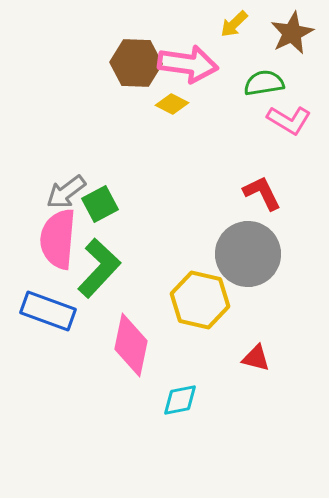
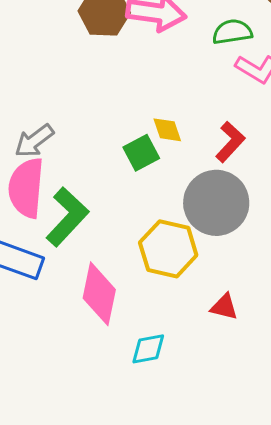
yellow diamond: (172, 104) -> (167, 130), moved, turned 44
red L-shape: (262, 193) -> (230, 142), turned 69
green square: (100, 204) -> (141, 153), moved

